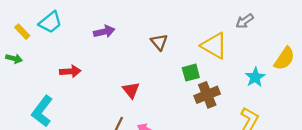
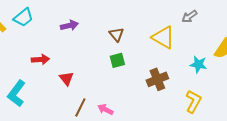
green square: (191, 73) -> (117, 60), moved
cyan star: (255, 77) -> (198, 64), turned -30
red triangle: (131, 90) -> (66, 78), moved

